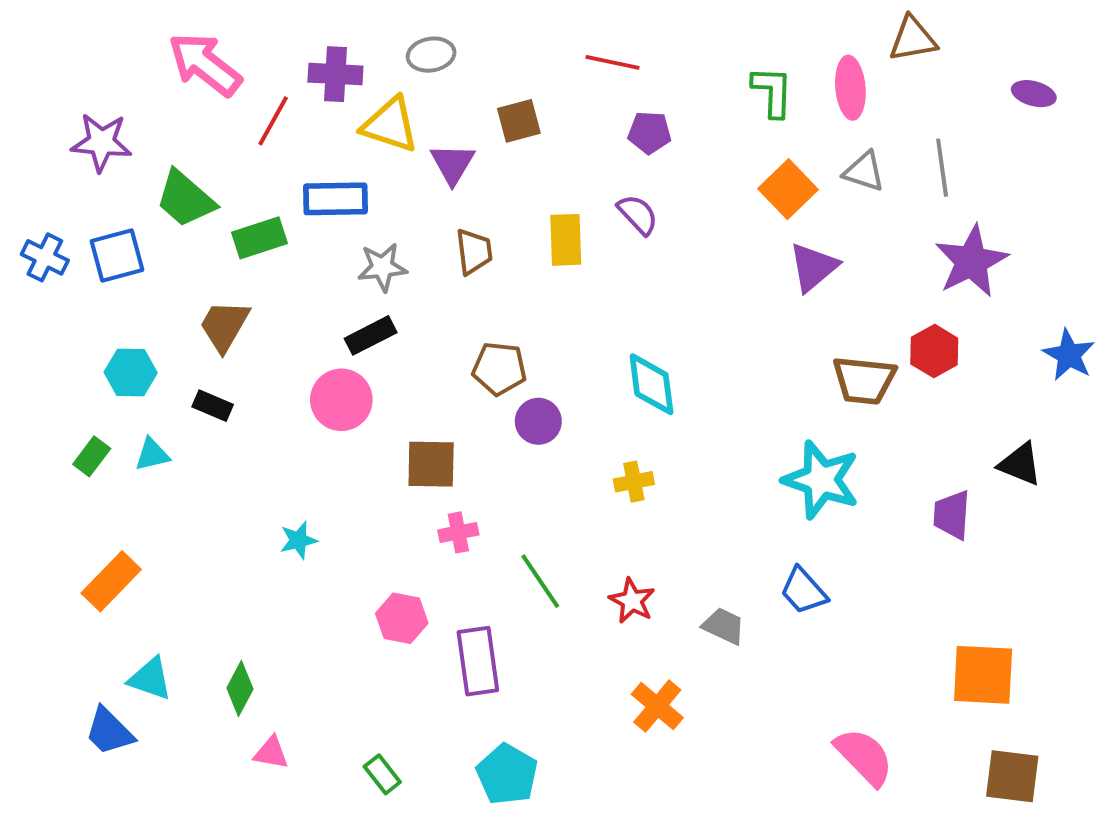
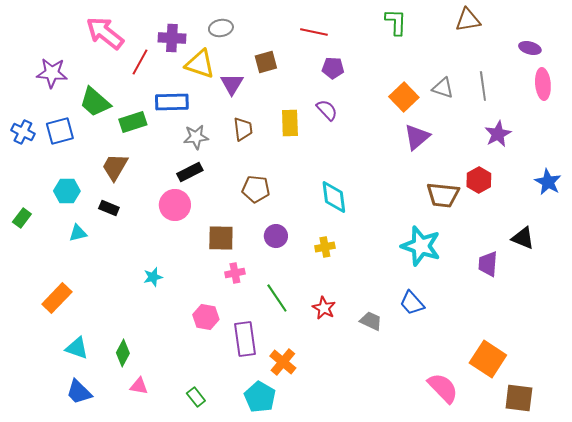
pink ellipse: (850, 88) -> (543, 84), moved
green L-shape: (772, 92) -> (396, 22), moved
purple star: (971, 261) -> (498, 134), size x0.7
purple circle: (538, 421) -> (276, 236), moved
green rectangle: (92, 456) -> (22, 218), moved
orange square: (983, 675) -> (488, 359), moved, turned 30
orange cross: (657, 706) -> (283, 362), moved
blue trapezoid: (109, 731) -> (79, 392), moved

